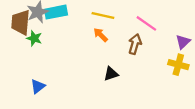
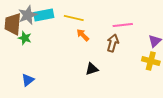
yellow line: (103, 15) -> (74, 18), moved
pink line: (146, 23) -> (123, 25), turned -42

